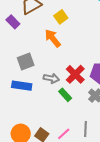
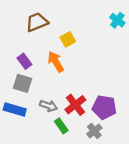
purple rectangle: (13, 22) -> (24, 61), moved
gray square: (26, 61) -> (23, 83), turned 30

